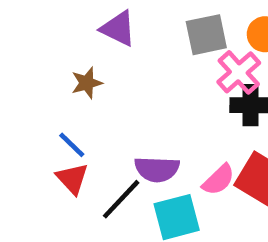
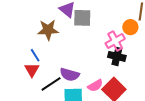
gray square: (206, 35) -> (82, 18), moved
brown star: (87, 83) -> (48, 30), size x1.5

